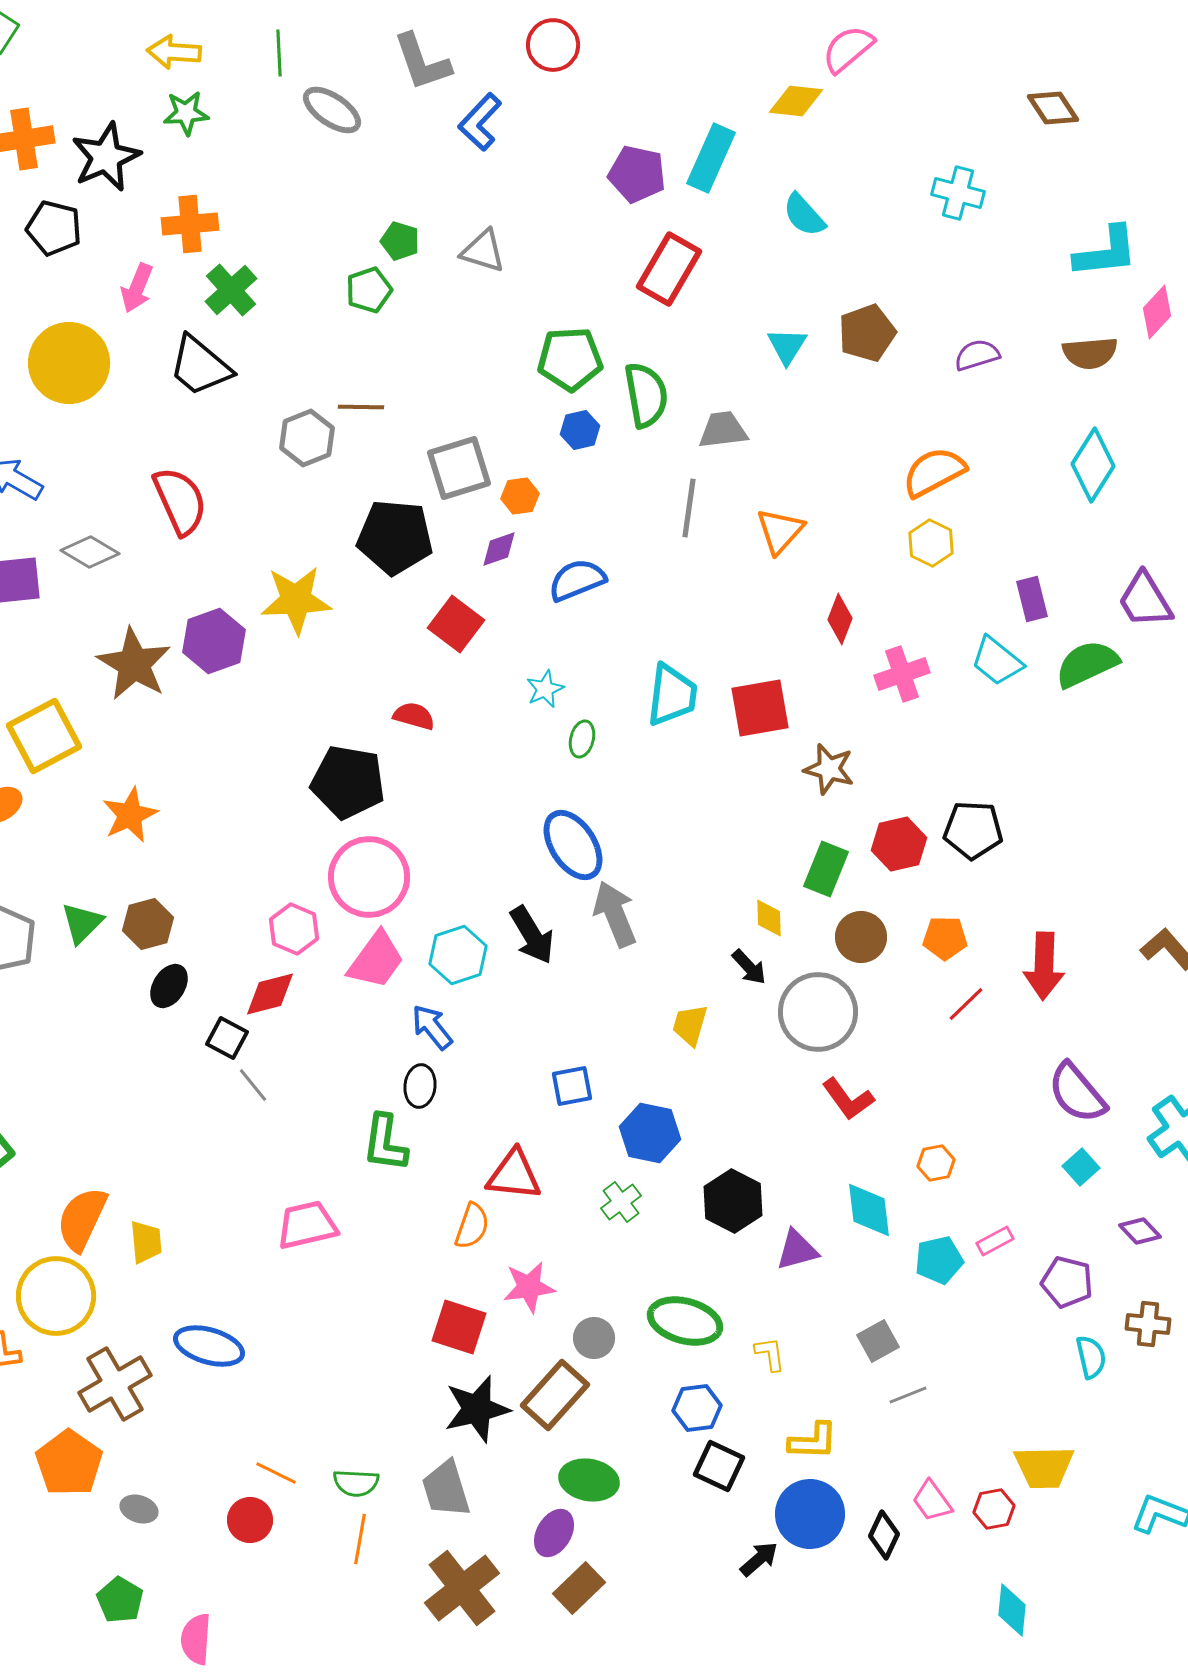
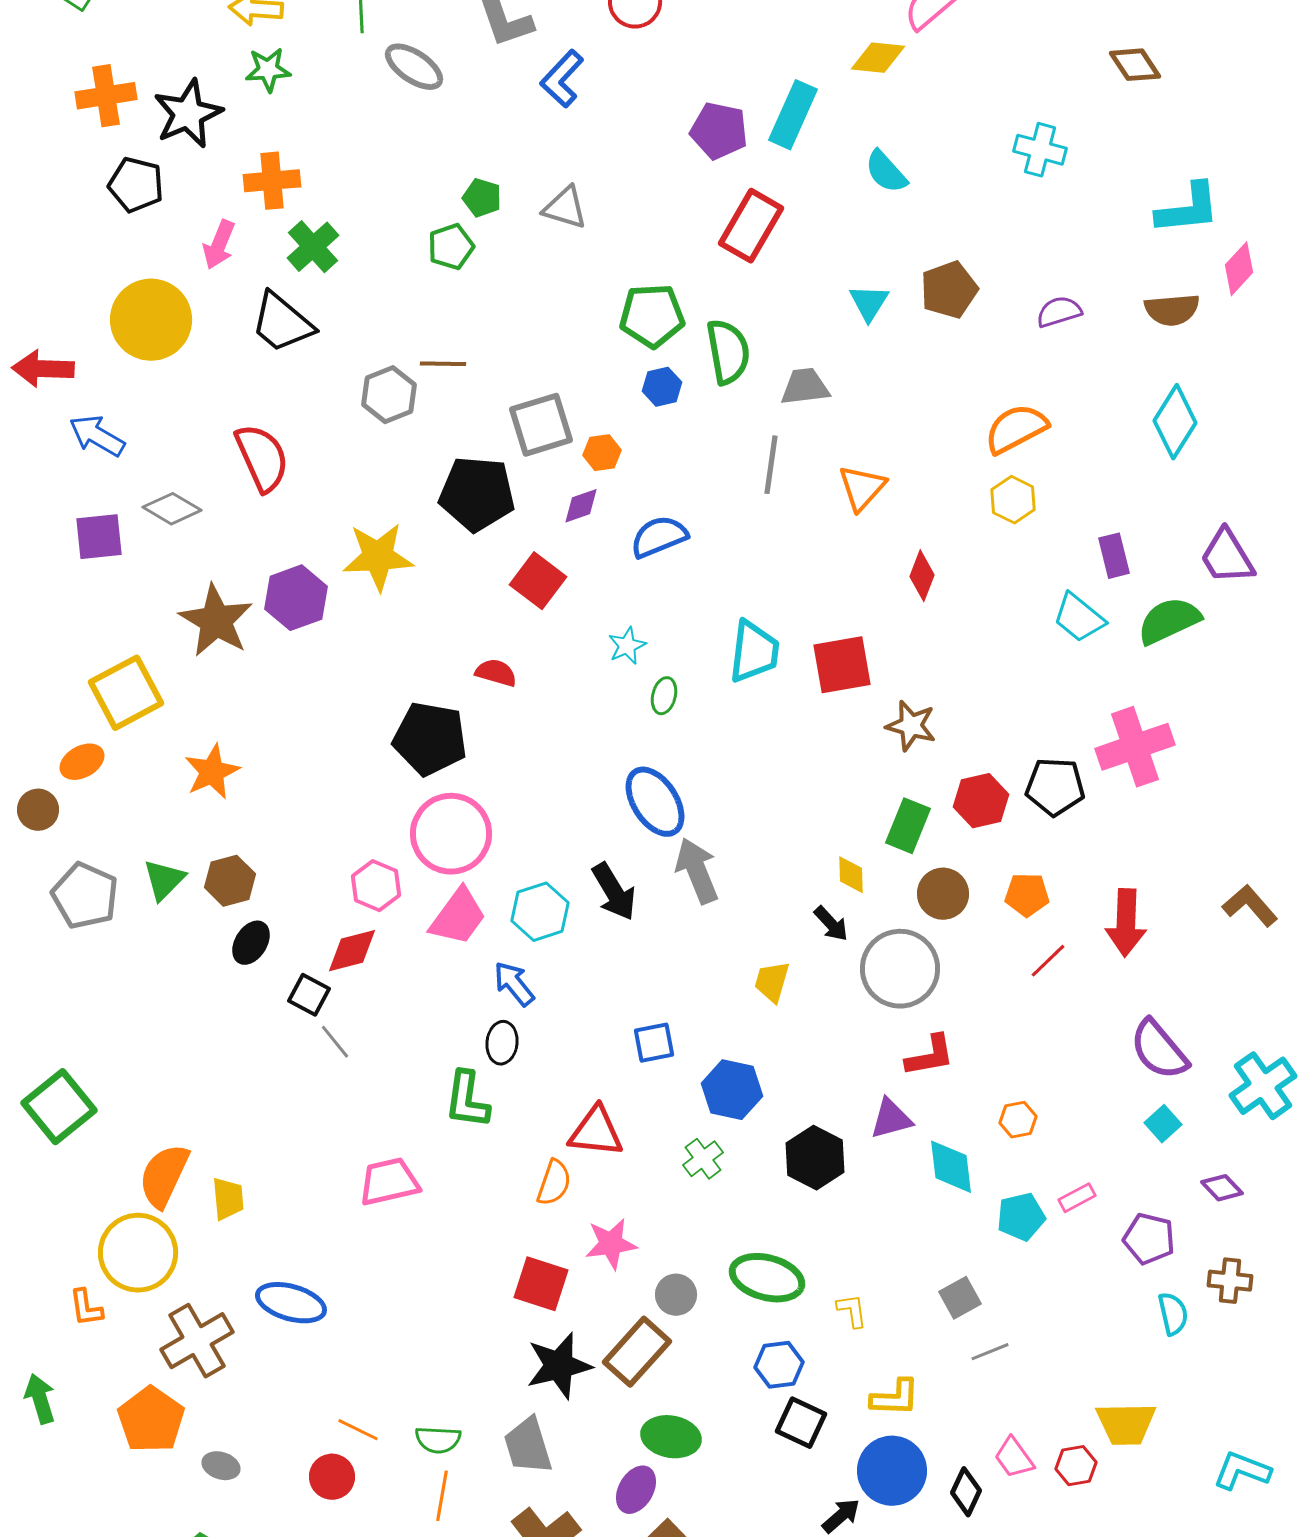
pink cross: (902, 674) -> (1135, 747), moved, size x1.4
red L-shape: (848, 1099) -> (930, 1056), turned -64
purple triangle: (797, 1250) -> (891, 1119), moved

